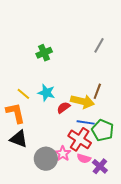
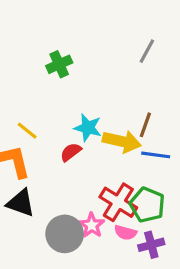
cyan star: (46, 93) -> (88, 128), moved
red semicircle: (63, 108) -> (71, 152), moved
blue line: (86, 122) -> (156, 155), moved
green pentagon: (103, 130) -> (147, 205), moved
purple cross: (100, 166) -> (151, 245), turned 35

